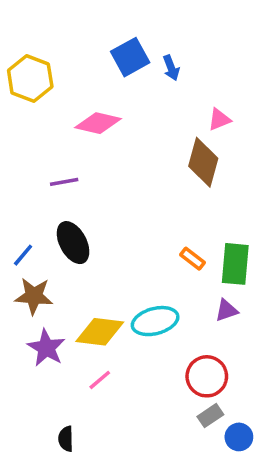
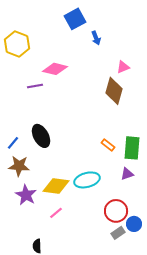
blue square: (130, 57) -> (75, 19), moved
purple line: (64, 182) -> (35, 86), moved
blue circle: (239, 437) -> (134, 224), moved

